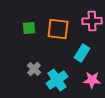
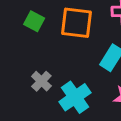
green square: (29, 28) -> (34, 21), turned 32

